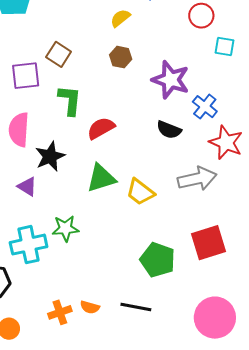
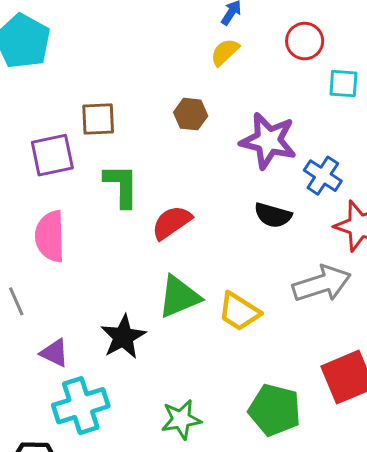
yellow semicircle: (120, 18) -> (225, 52), moved
brown square: (59, 54) -> (98, 119), turned -30
black star: (50, 156) -> (123, 337), moved
purple triangle: (27, 187) -> (54, 353), moved
green star: (65, 228) -> (181, 419), moved

